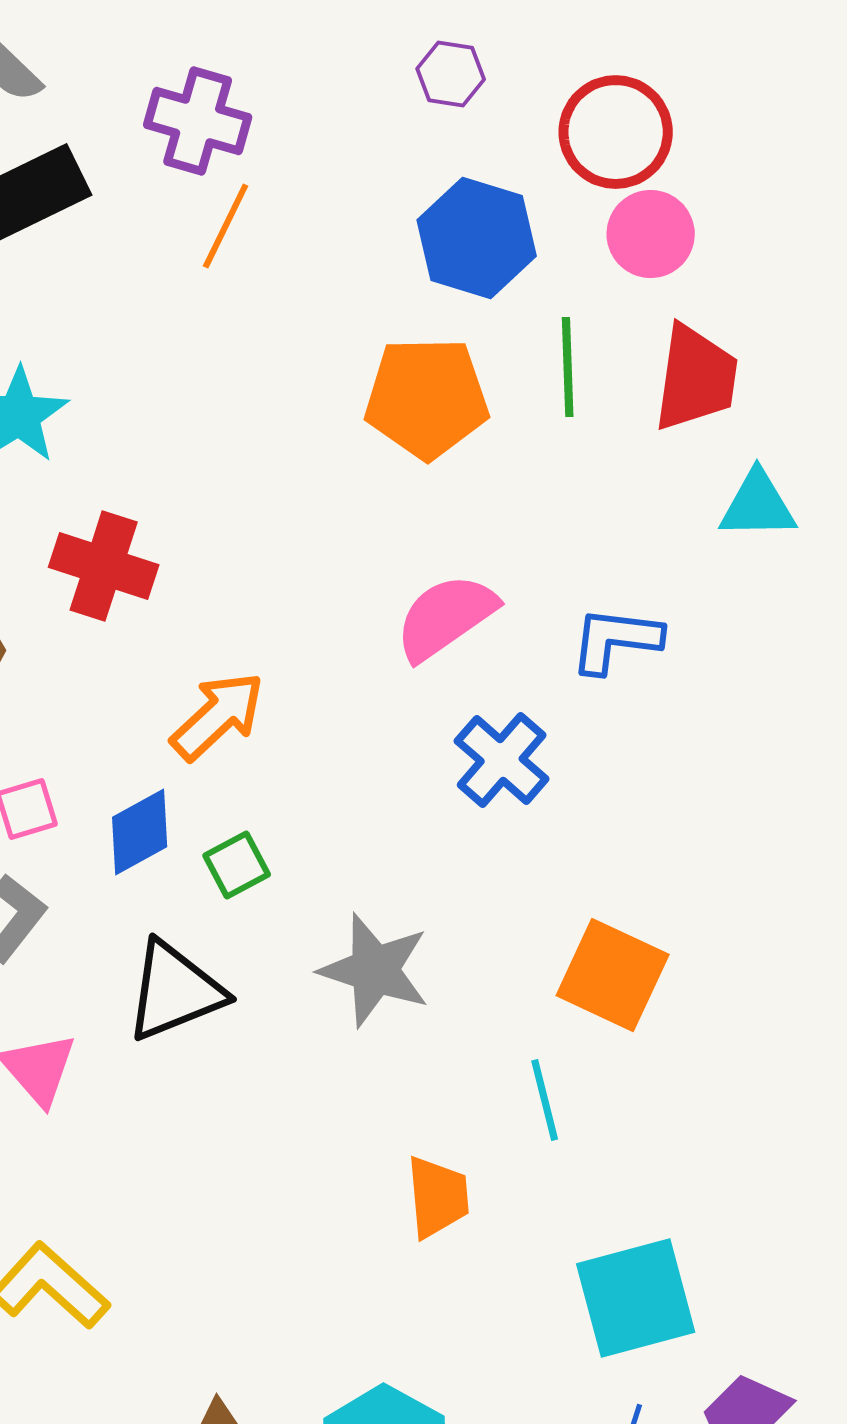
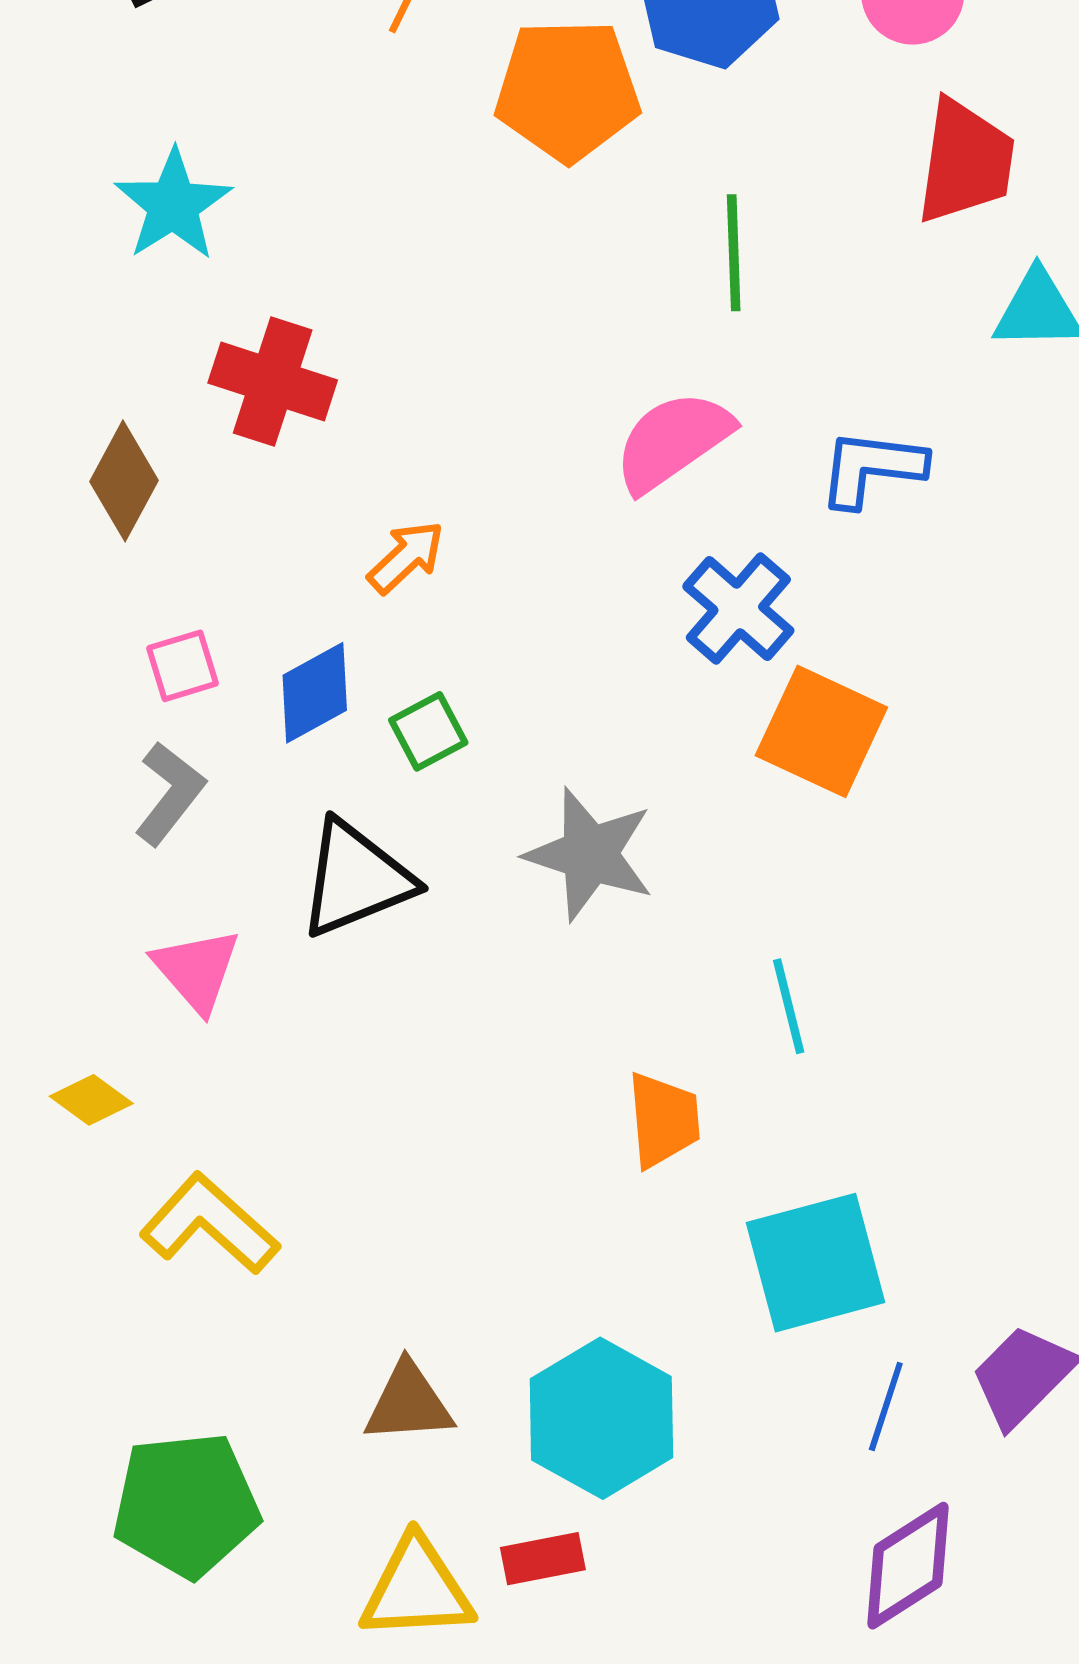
green line: (568, 367) -> (734, 253), moved
orange pentagon: (427, 398) -> (568, 90), moved
orange arrow: (218, 716) -> (406, 557), size x0.7
orange square: (613, 975) -> (821, 731), moved
cyan square: (636, 1298) -> (816, 1263), moved

